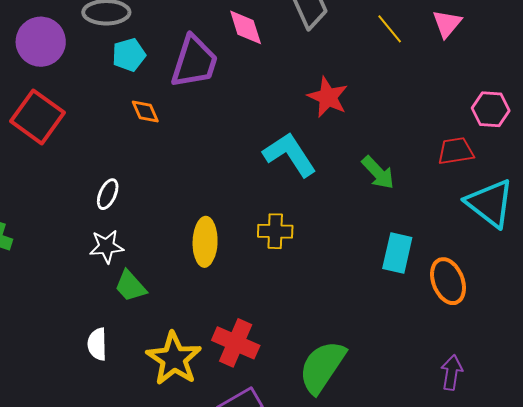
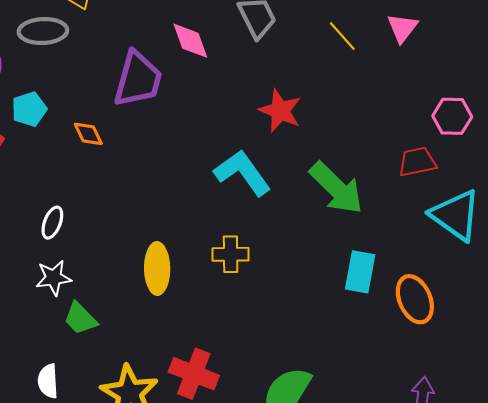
cyan pentagon: (129, 55) -> (29, 109), moved
green arrow: (378, 173) -> (336, 188), size x1.5

